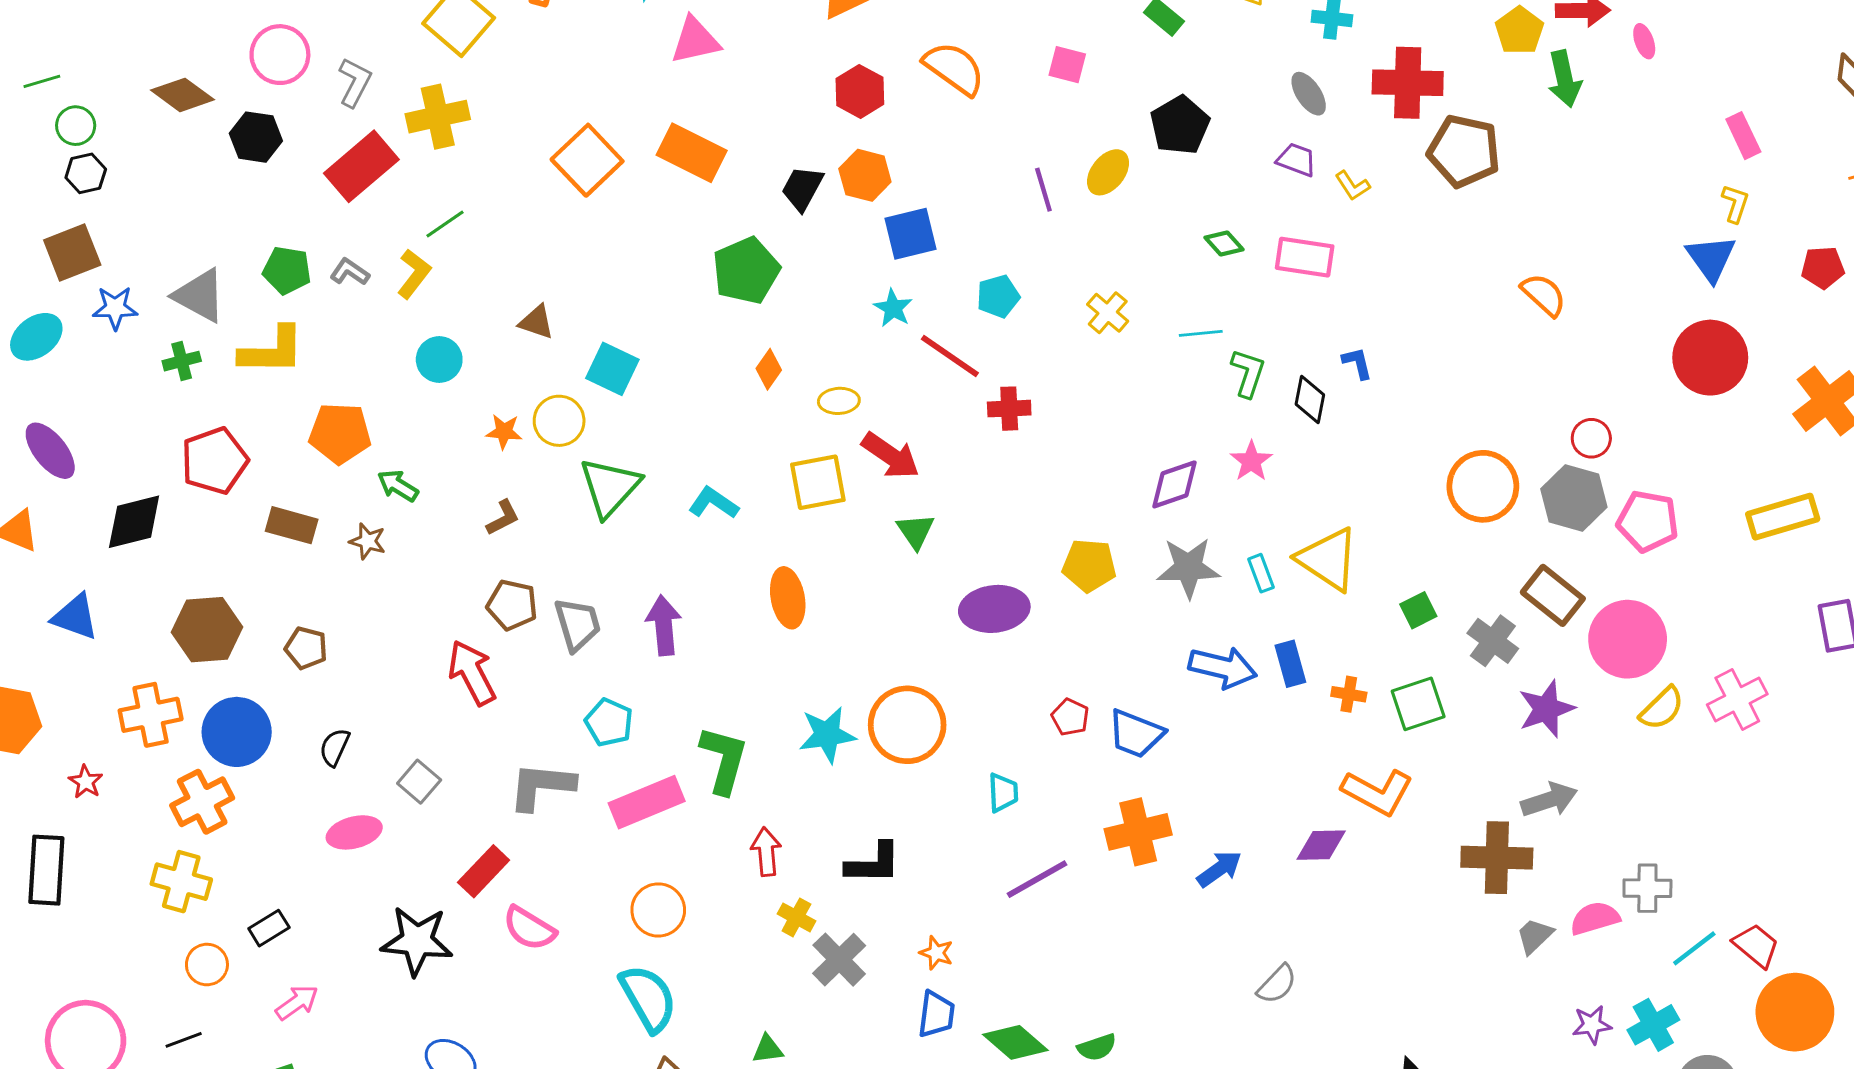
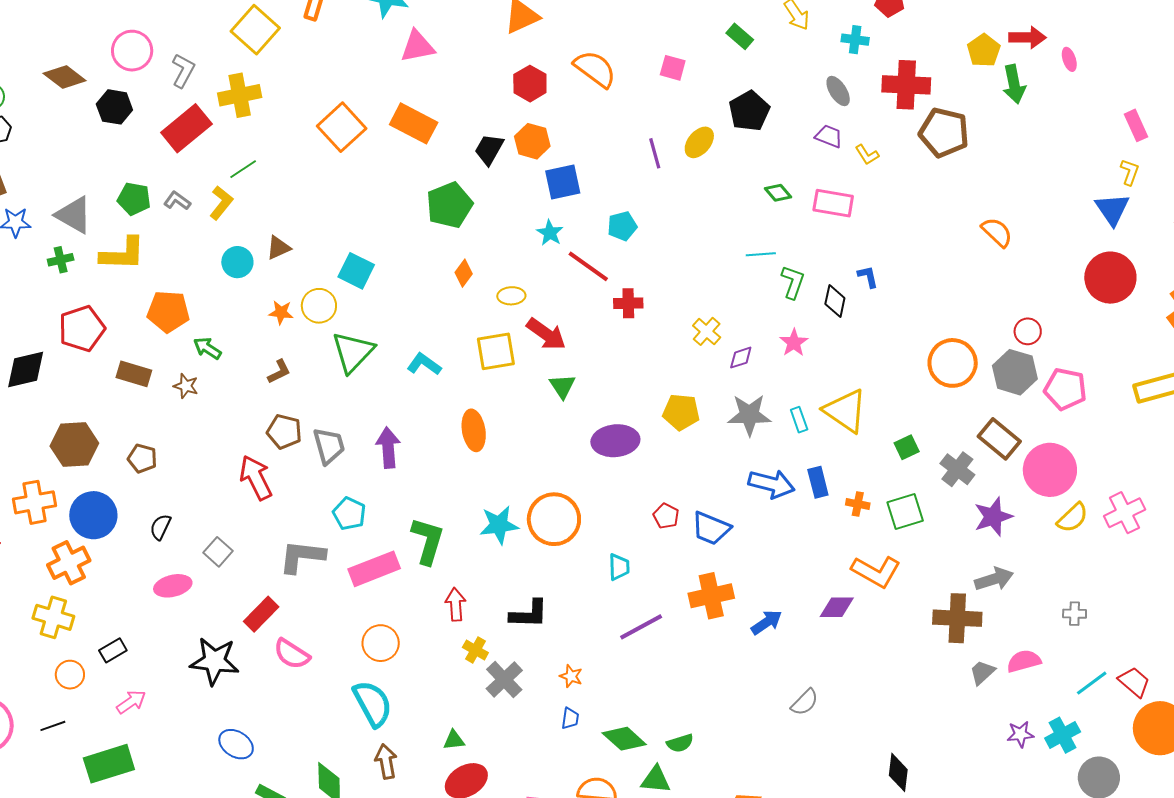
yellow cross: (1108, 313) -> (707, 331), moved
brown triangle: (536, 322) -> (278, 248), moved, turned -44
purple diamond: (1174, 484) -> (741, 358), size x0.7
gray cross: (1647, 888) -> (1075, 614), moved, size x0.7
blue trapezoid: (936, 1014) -> (570, 718), size x0.7

